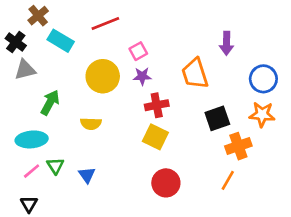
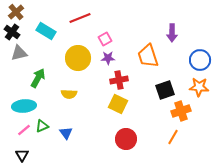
brown cross: (38, 16) -> (16, 12), moved
green triangle: (55, 166) -> (42, 126), turned 40

